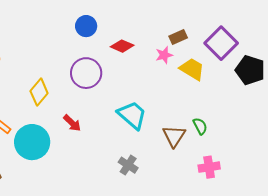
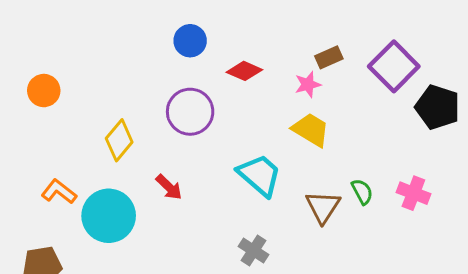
yellow trapezoid: (192, 69) -> (311, 130), moved
pink cross: (209, 167) -> (413, 193), moved, turned 30

